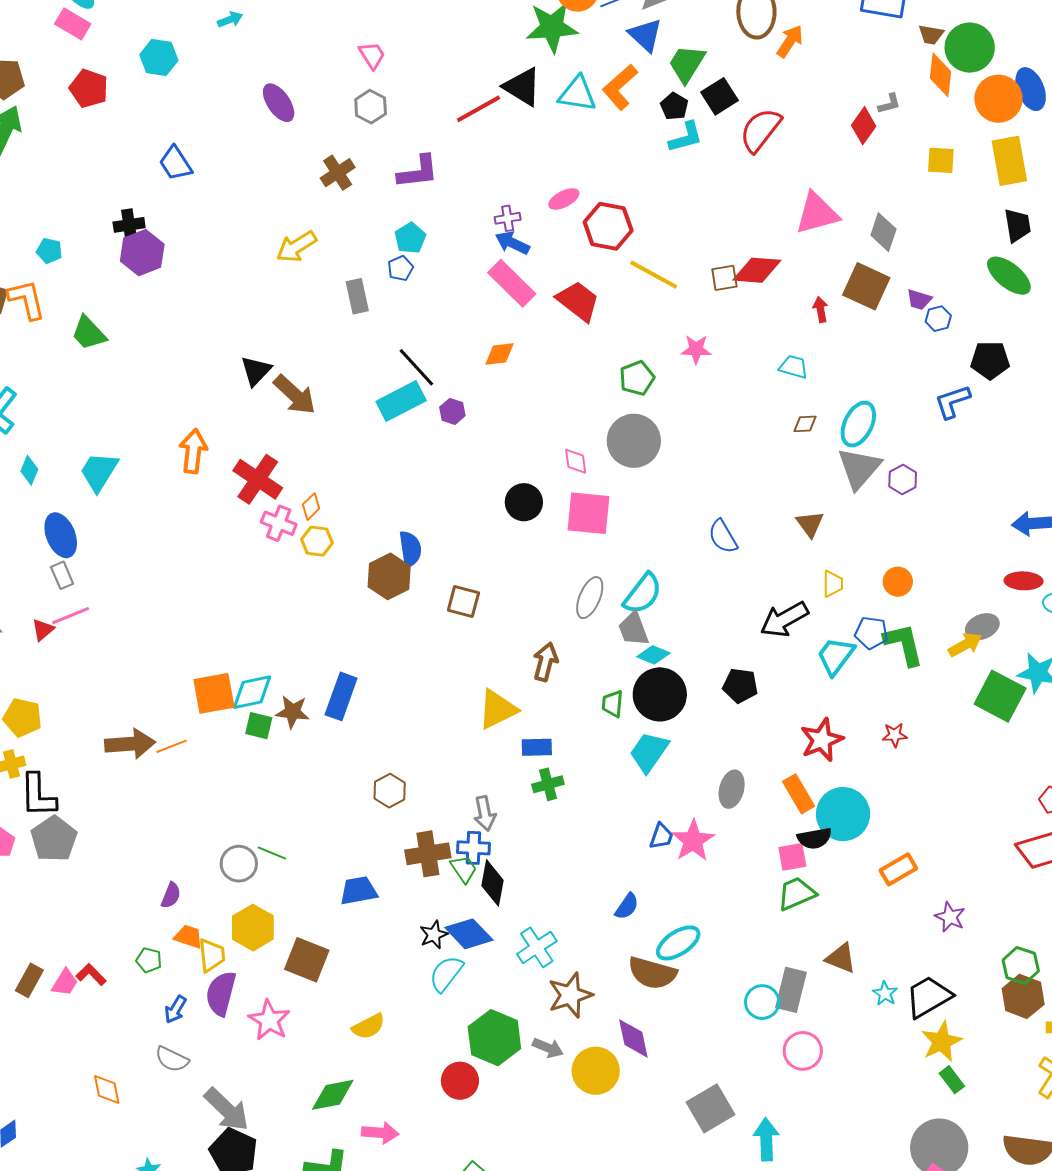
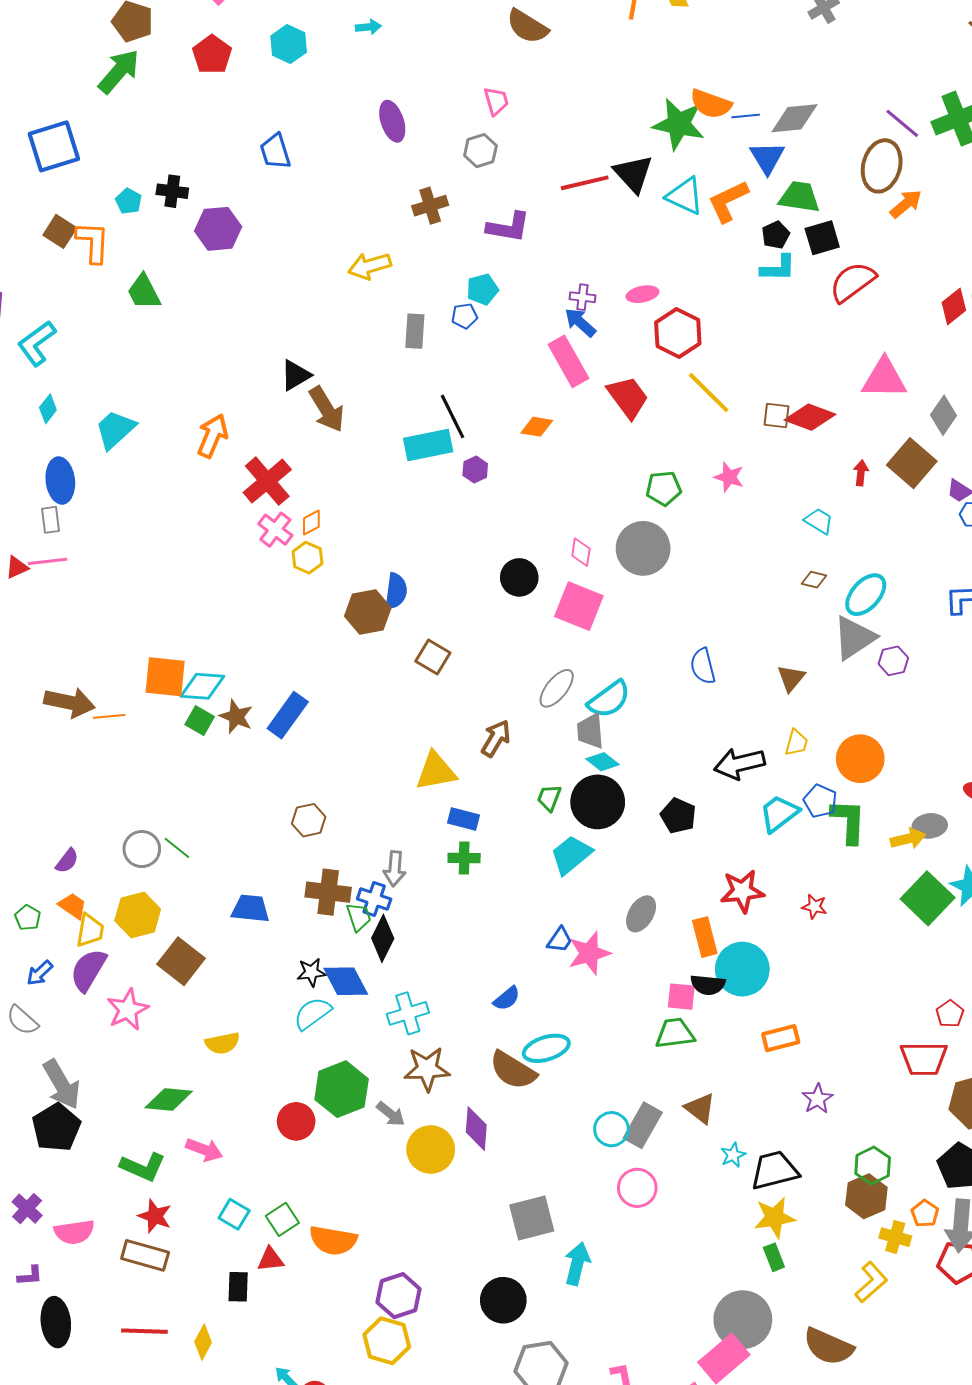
green trapezoid: (687, 64) -> (799, 197), turned 51
black cross: (129, 225) -> (172, 191), moved
orange circle: (898, 582) -> (860, 759), size x1.6

